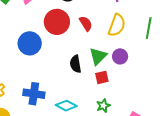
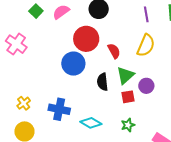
red semicircle: (86, 24) -> (114, 51), moved
blue circle: (30, 43) -> (73, 64), moved
purple circle: (120, 56) -> (146, 86), moved

